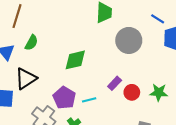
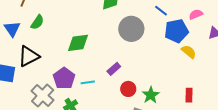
red circle: (132, 92) -> (128, 89), moved
green star: (159, 92) -> (151, 95), moved, turned 30

